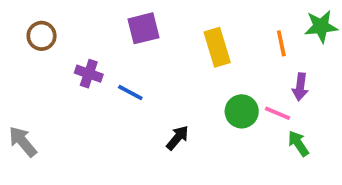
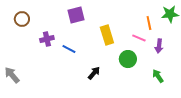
yellow rectangle: (217, 47) -> (107, 35), moved
purple cross: (89, 74) -> (47, 39), turned -32
pink line: (278, 113) -> (139, 38), moved

